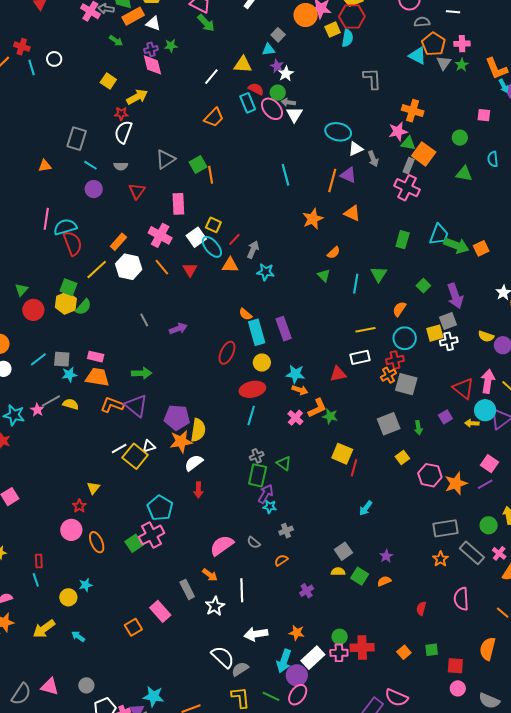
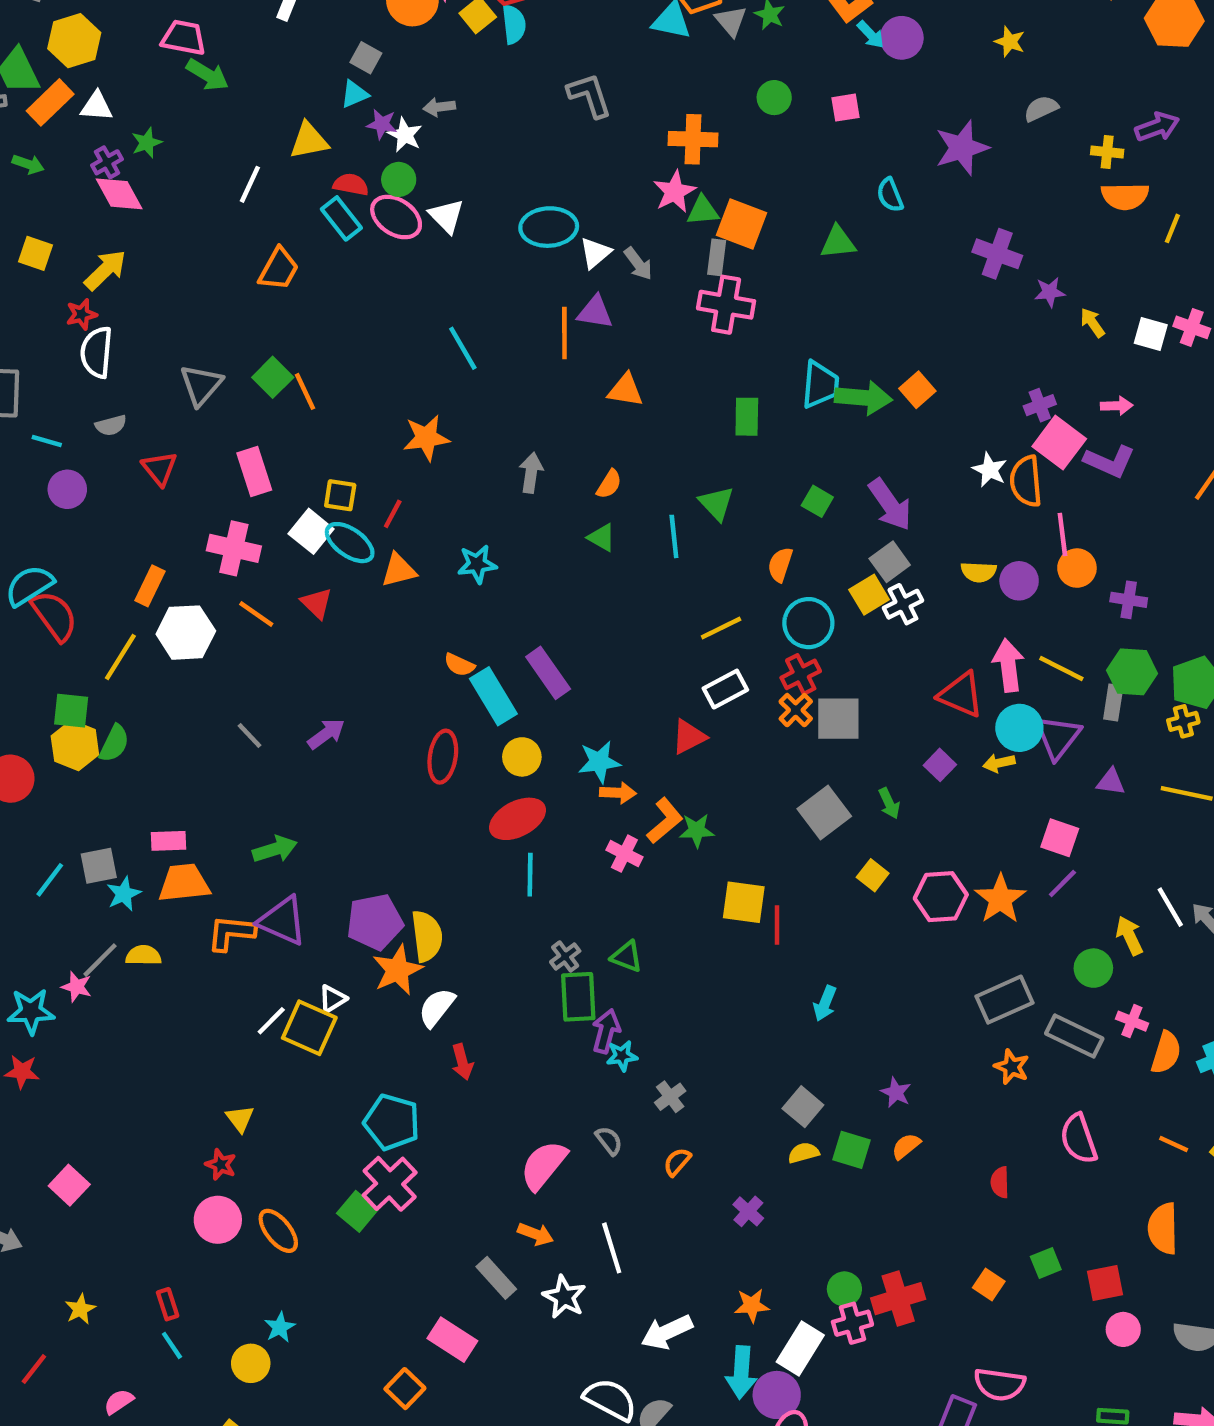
gray arrow: (288, 102) -> (439, 107), moved
green circle: (460, 138) -> (774, 98), moved
orange star: (313, 219) -> (426, 438), moved, turned 30
gray arrow: (253, 250) -> (531, 473), moved
gray semicircle: (254, 543) -> (609, 1141), turned -152

